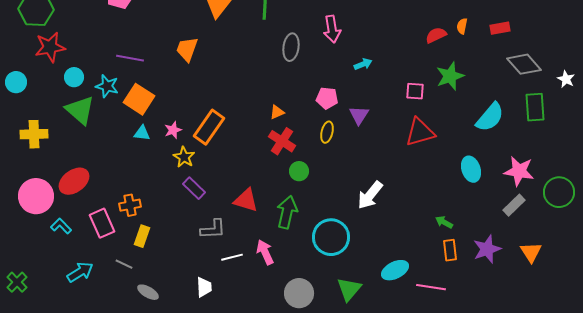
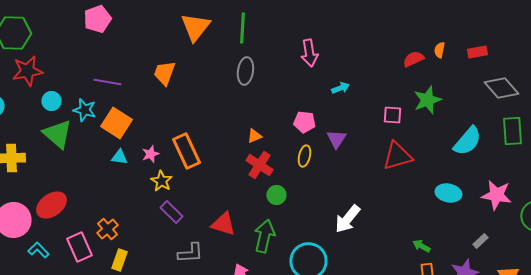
gray ellipse: (291, 47) -> (245, 71), moved
orange rectangle: (209, 127) -> (186, 151), turned -60
cyan ellipse: (471, 169) -> (448, 193), turned -60
orange cross: (130, 205) -> (107, 229), turned -30
gray rectangle: (514, 205) -> (480, 241), moved, size x0.7

